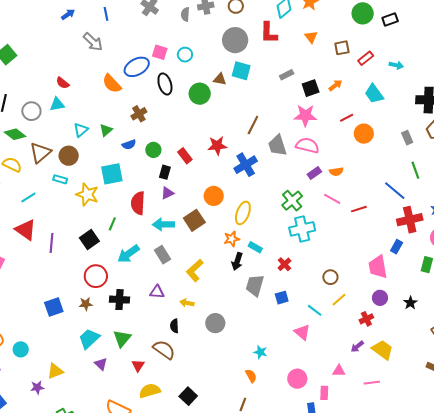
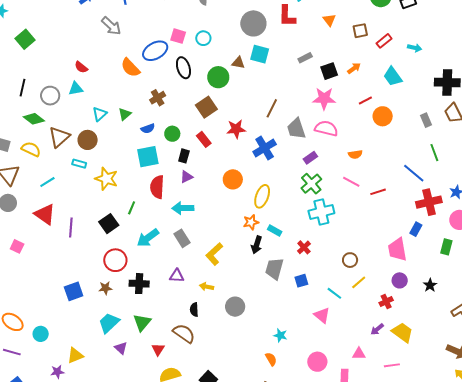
purple rectangle: (314, 173) -> (310, 158), moved
cyan square: (112, 174) -> (148, 157), moved
brown square: (194, 220) -> (206, 107), moved

